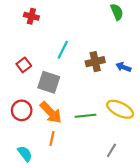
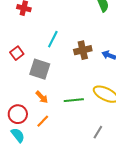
red circle: (22, 110) -> (18, 114), moved
orange arrow: (51, 113) -> (42, 97), size x0.6
orange line: (52, 138) -> (43, 121), turned 32

